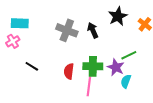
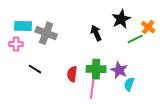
gray cross: (67, 30) -> (46, 33), moved
pink cross: (13, 41) -> (16, 44), turned 32
green line: (129, 55) -> (135, 39), moved

